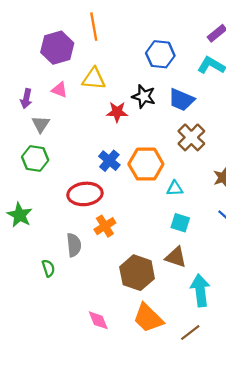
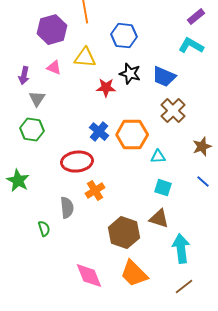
blue hexagon: (160, 54) -> (124, 36), moved
pink diamond: (98, 320) -> (89, 276), size x1.4
brown line: (190, 332) -> (184, 287), moved

